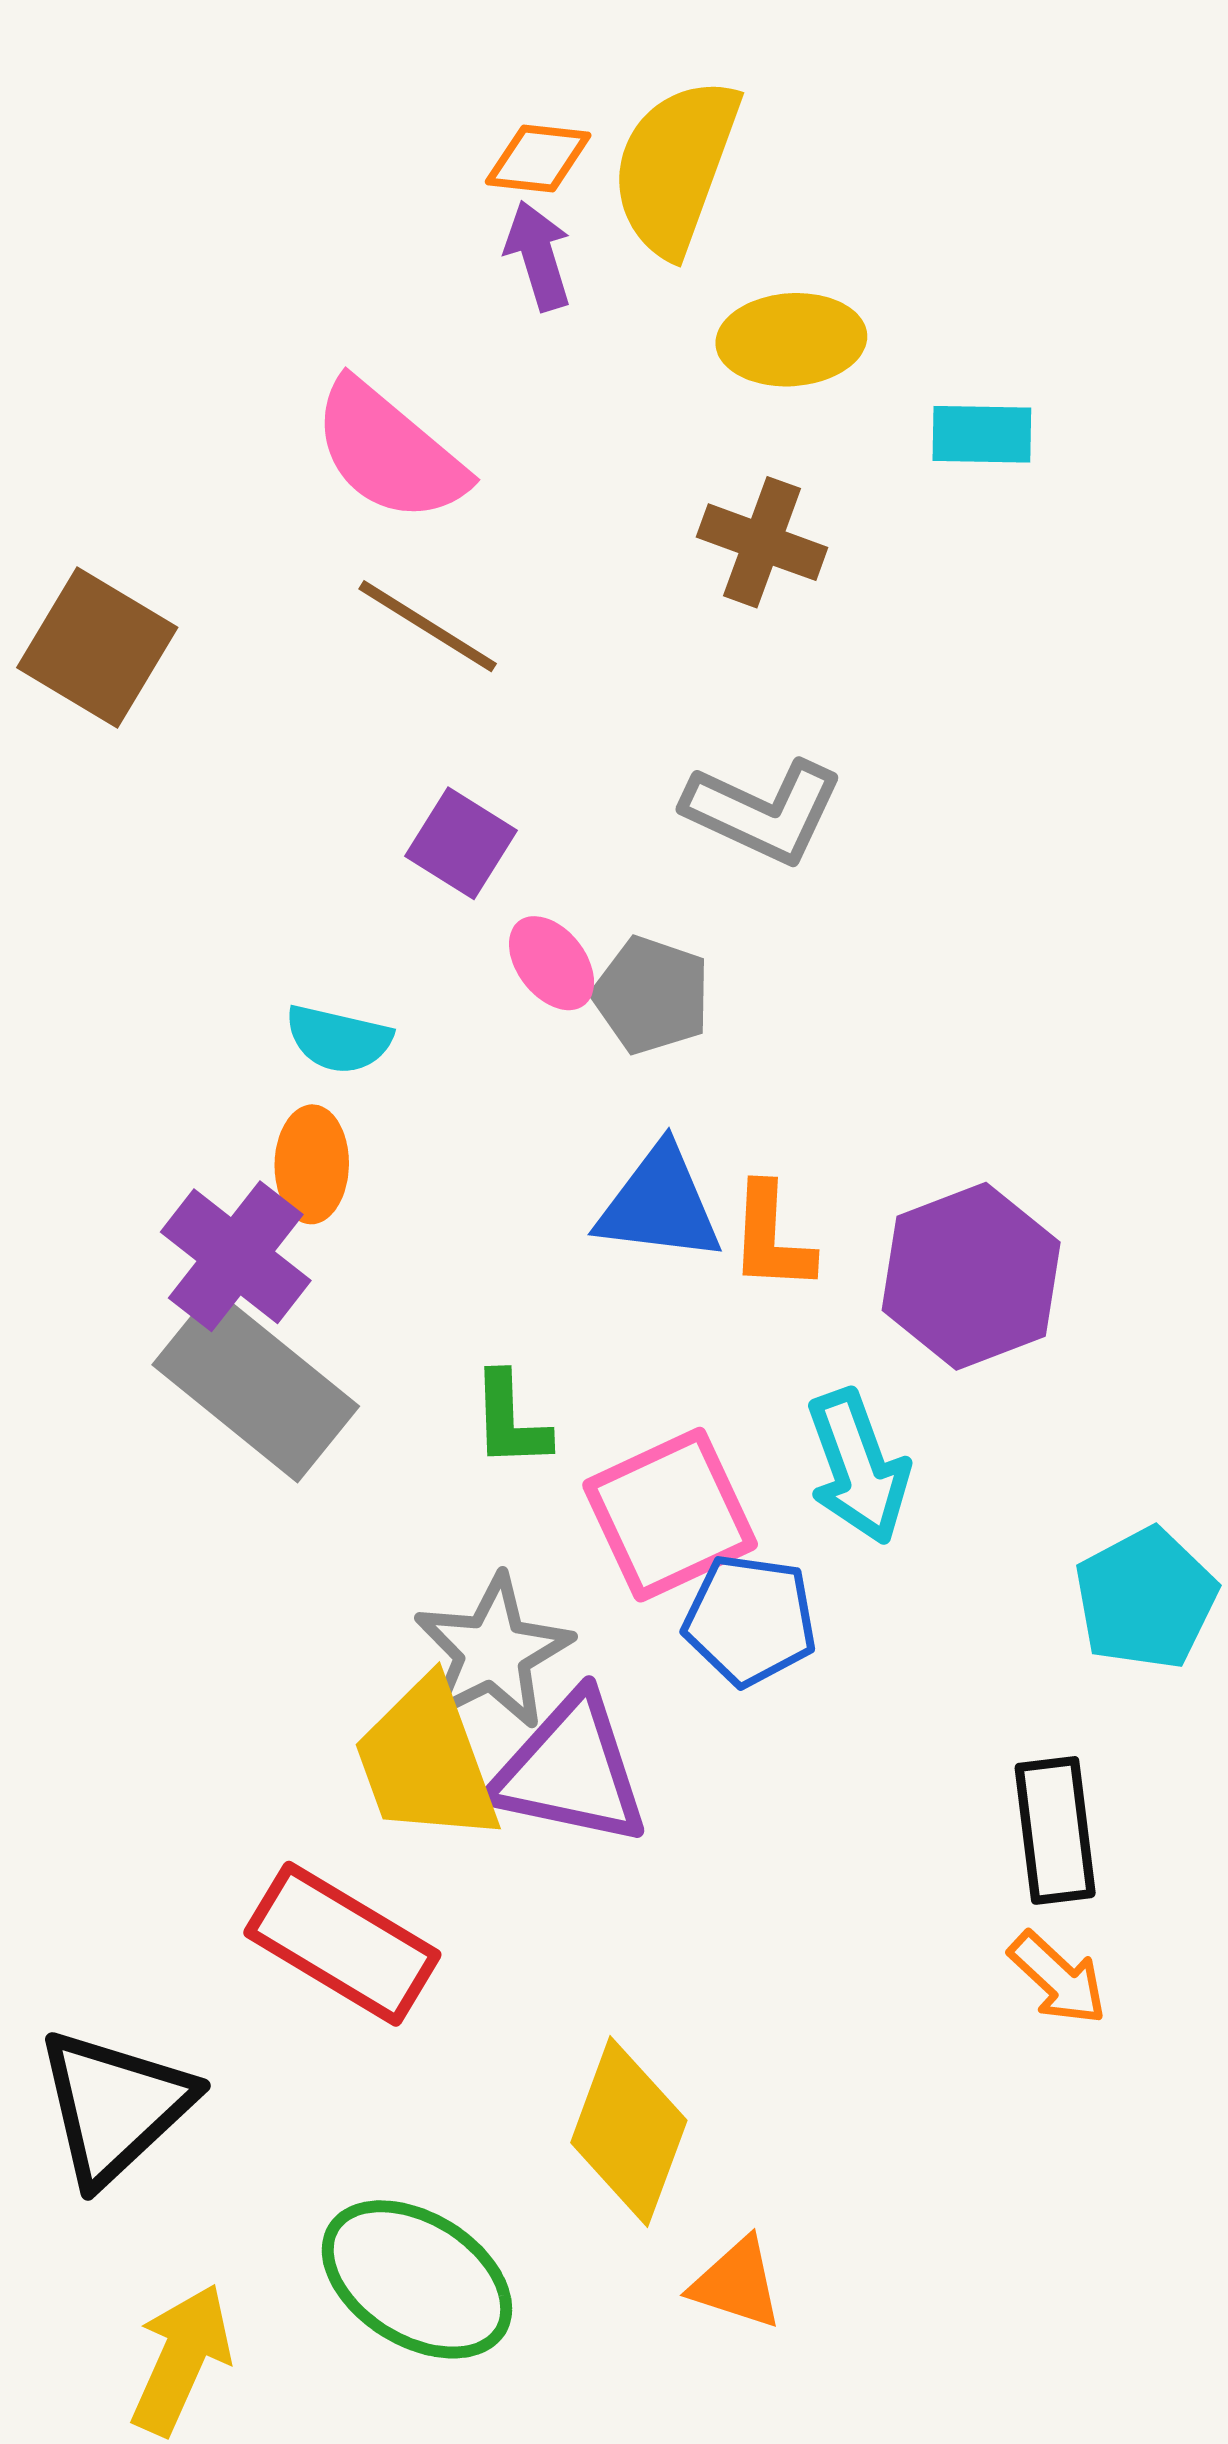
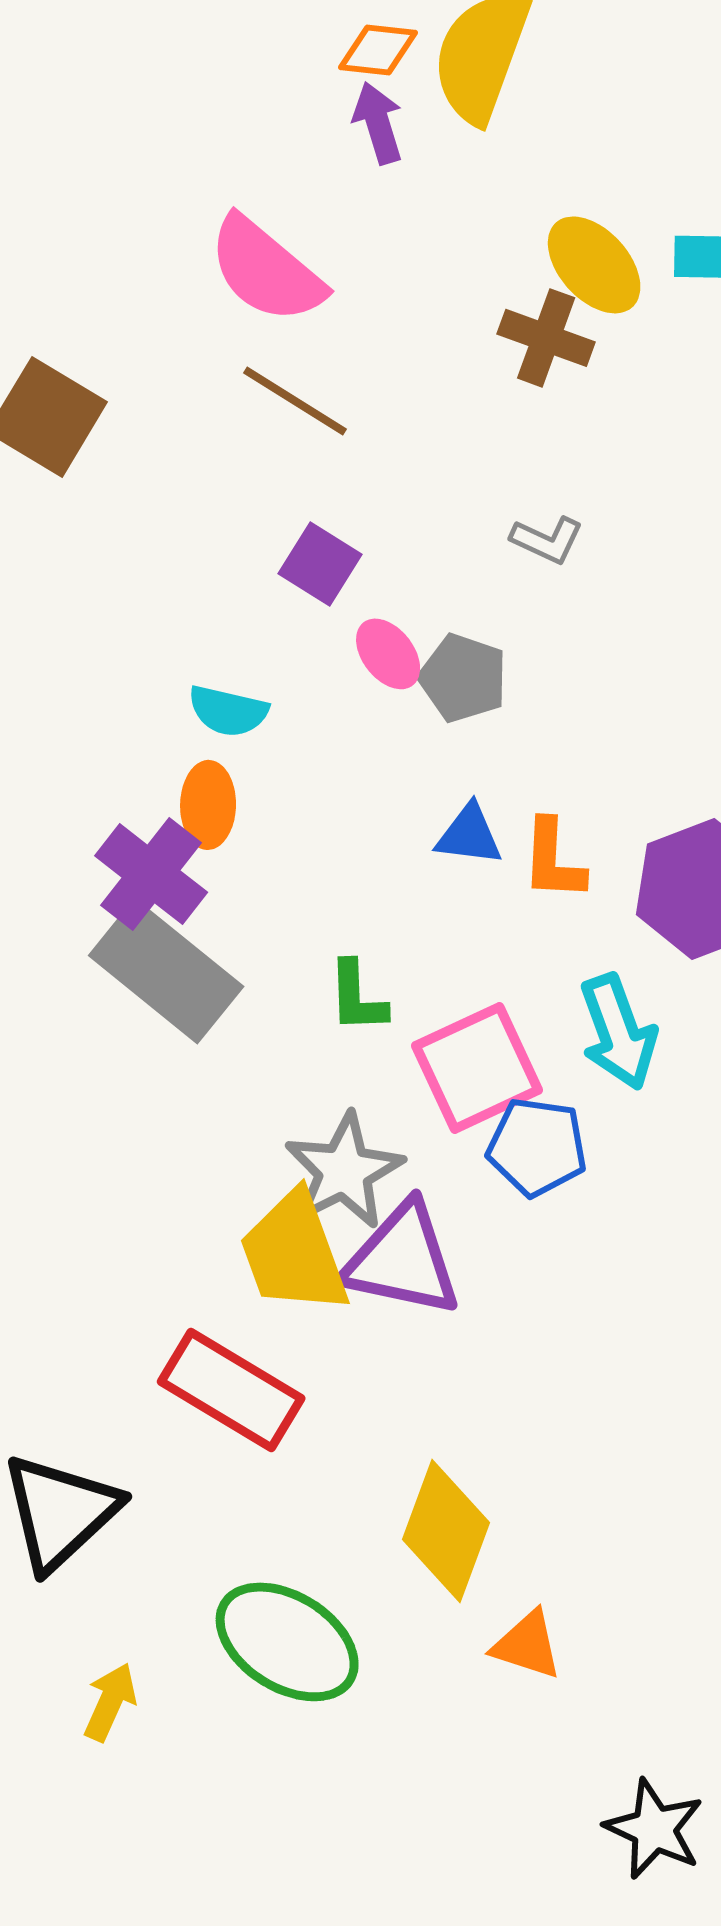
yellow ellipse: (791, 340) -> (594, 265), moved, turned 52
gray L-shape: (763, 811) -> (547, 540), size x0.6
blue triangle: (659, 1204) -> (469, 835), size x0.7
yellow arrow: (181, 2359) -> (110, 1702), size x0.7

